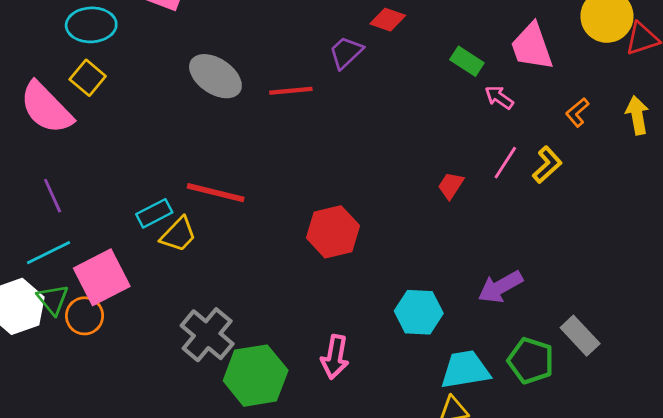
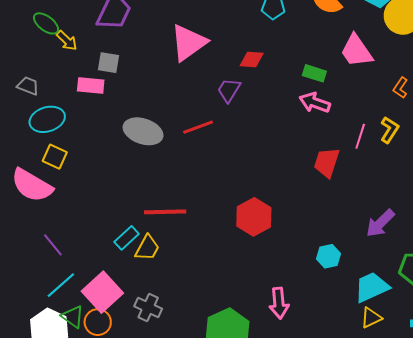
pink arrow: (499, 97) -> (315, 103), moved, size x1.4
red trapezoid: (451, 186) -> (327, 162), size x1.5
cyan hexagon: (419, 312) -> (329, 256), size x0.7
gray cross: (207, 335) -> (148, 307), moved, size x0.7

